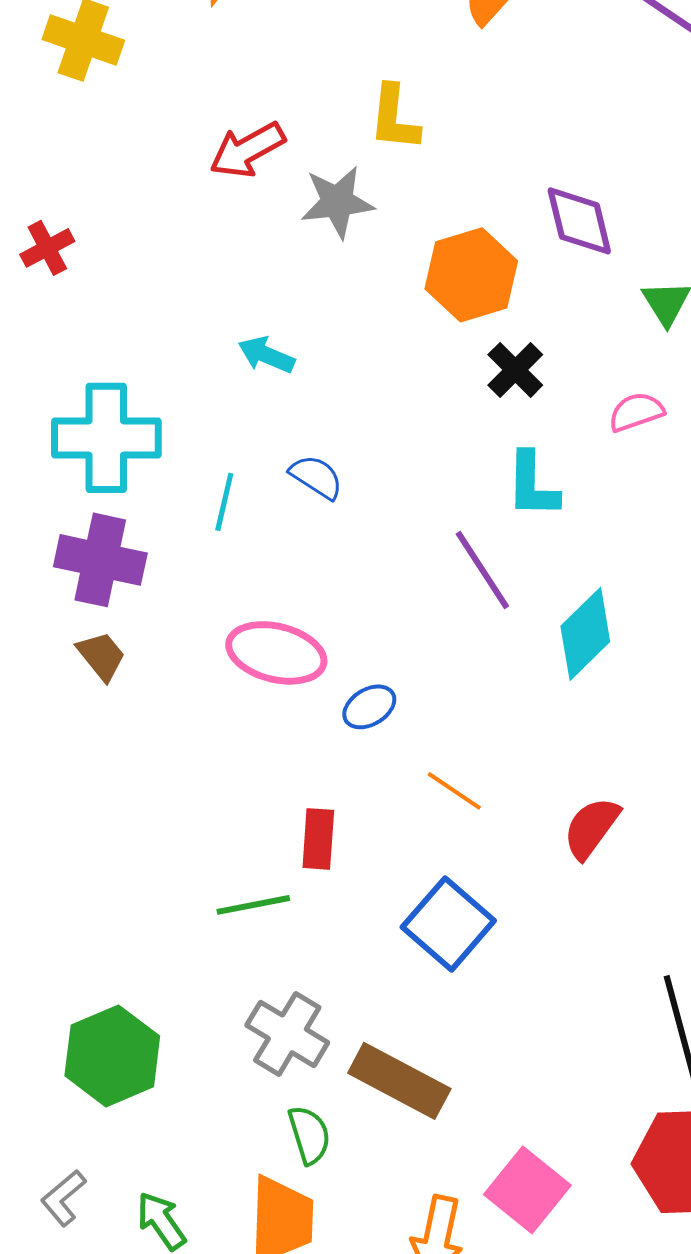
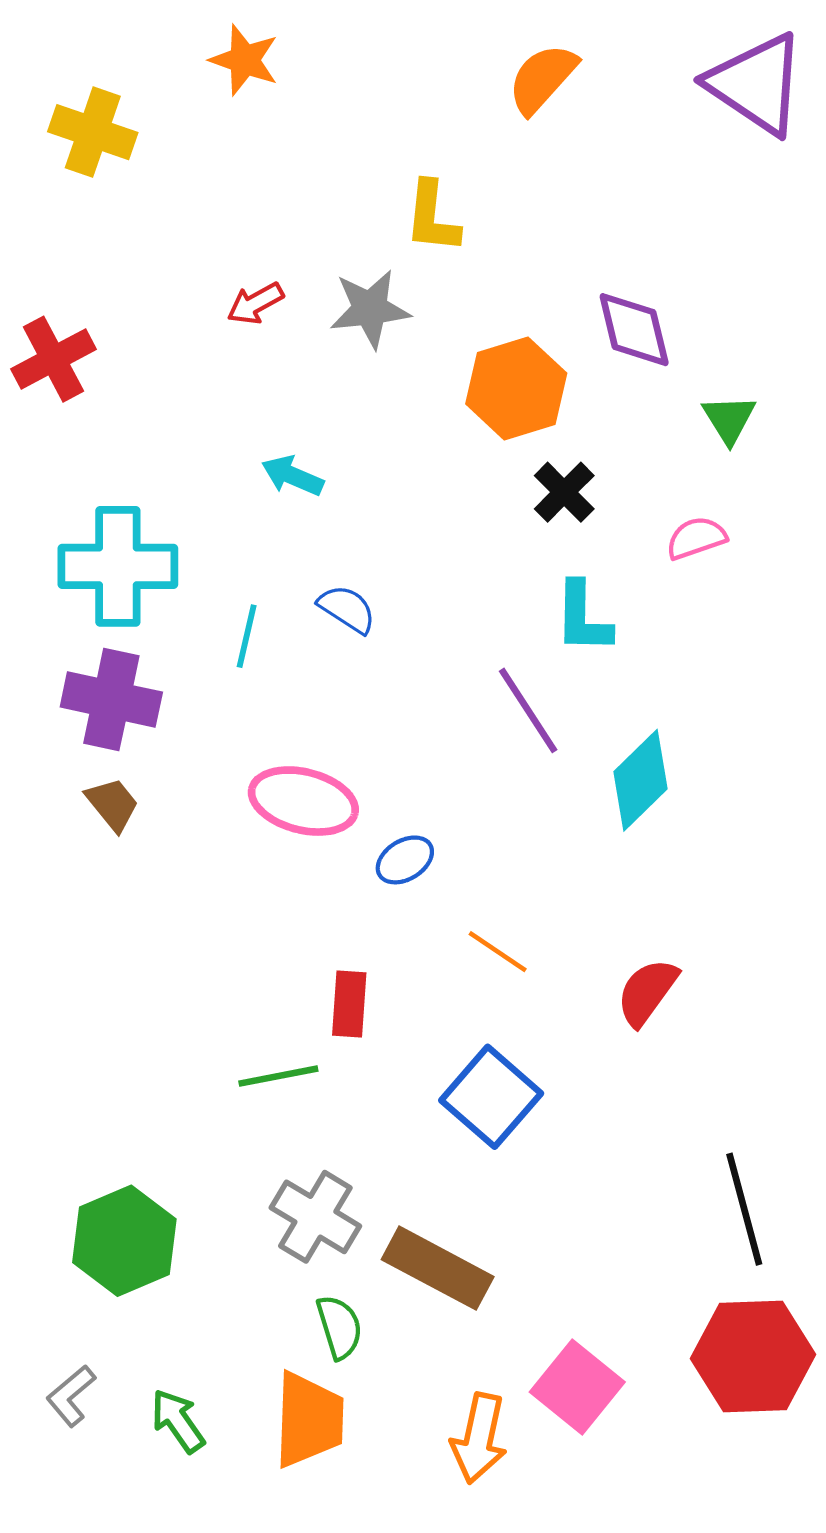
red arrow: (247, 150) -> (255, 303), moved, size x0.7
red cross: (47, 248) -> (53, 359), size x1.4

